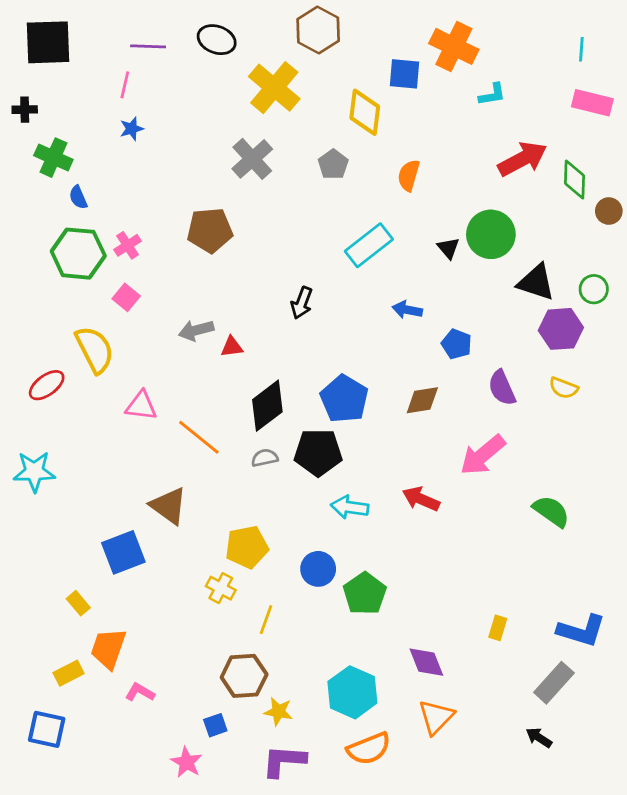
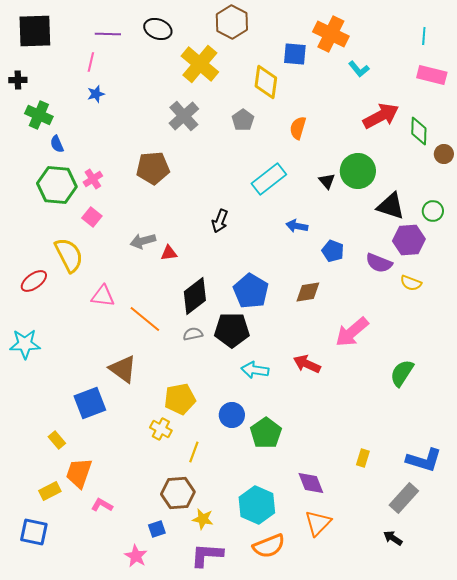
cyan L-shape: (492, 94) -> (359, 69), turned 60
purple semicircle: (502, 388) -> (379, 263), moved, turned -44
green semicircle: (551, 511) -> (402, 373), turned -92

